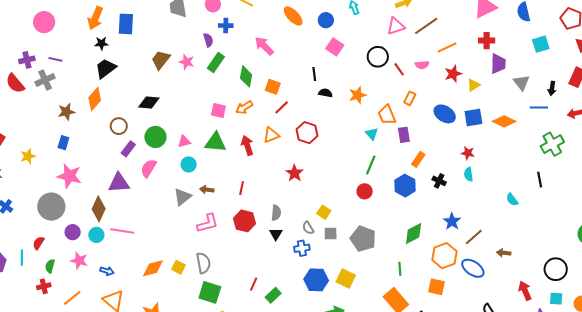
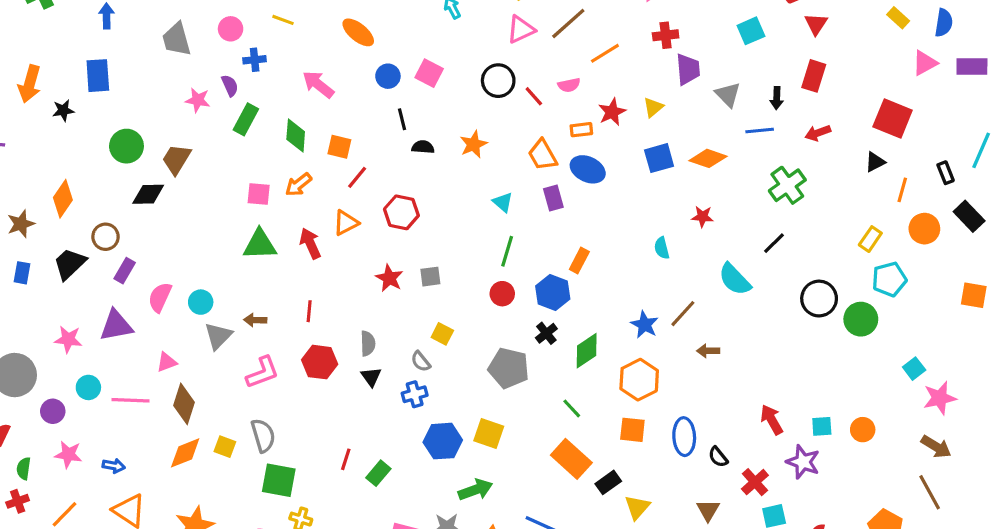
orange arrow: (95, 18) -> (30, 84), moved
blue circle: (326, 20) -> (388, 76), moved
brown trapezoid: (161, 60) -> (176, 159), moved
pink star: (187, 62) -> (198, 100), moved
black trapezoid: (106, 68) -> (70, 264), moved
red star: (453, 74) -> (612, 112), moved
orange rectangle: (410, 98) -> (581, 130), moved, turned 64
blue ellipse: (445, 114) -> (588, 169), moved
orange trapezoid: (387, 115) -> (543, 155), moved
green circle: (155, 137) -> (126, 146), moved
pink triangle: (184, 142) -> (167, 362), moved
red star: (468, 153) -> (702, 217), moved
orange rectangle: (418, 159) -> (579, 260), moved
cyan circle: (189, 164) -> (201, 302), moved
pink star: (69, 176) -> (68, 339), moved, size x0.7
black line: (540, 180) -> (774, 243), turned 63
black cross: (439, 181) -> (546, 333), moved, turned 32
blue hexagon: (405, 186) -> (553, 293), moved
cyan semicircle: (512, 200) -> (735, 279), size x1.6
brown diamond: (99, 209) -> (184, 404), moved
gray square: (331, 234) -> (430, 277), moved
cyan circle: (96, 235) -> (88, 387), moved
brown line: (474, 237) -> (683, 314), moved
brown arrow: (504, 253) -> (708, 351), moved
blue ellipse: (473, 268) -> (684, 437), moved, turned 60
green line: (400, 269) -> (572, 408), turned -32
black circle: (556, 269) -> (819, 299), moved

